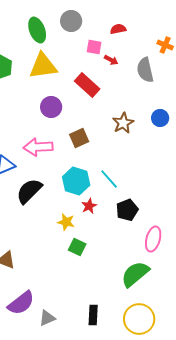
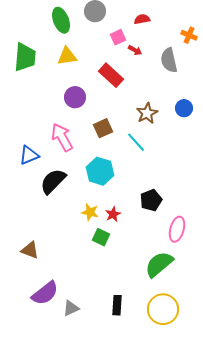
pink square: (94, 47) -> (118, 37), turned -35
yellow triangle: (43, 66) -> (67, 56), size x0.7
pink arrow: (38, 147) -> (62, 137), turned 64
cyan line: (109, 179) -> (136, 142), moved
red star: (89, 206) -> (113, 214), moved

